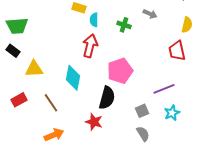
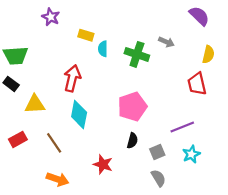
green cross: (124, 25) -> (137, 54), size x1.5
red arrow: (90, 46) -> (72, 78), moved
black semicircle: (107, 98) -> (132, 141), moved, size x0.6
orange arrow: (54, 135) -> (58, 179), turned 42

